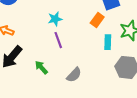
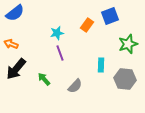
orange rectangle: (97, 20) -> (87, 25), moved
cyan rectangle: (108, 42) -> (101, 65), moved

